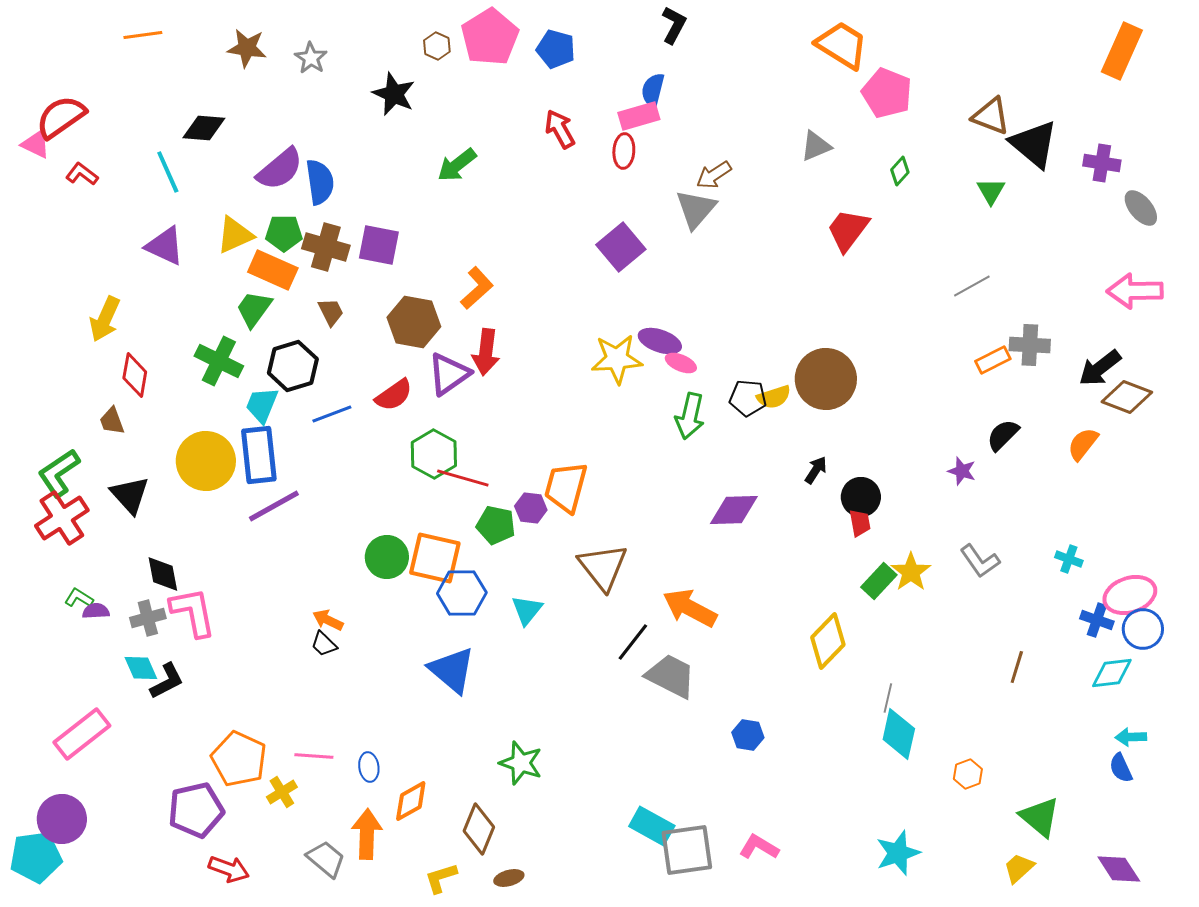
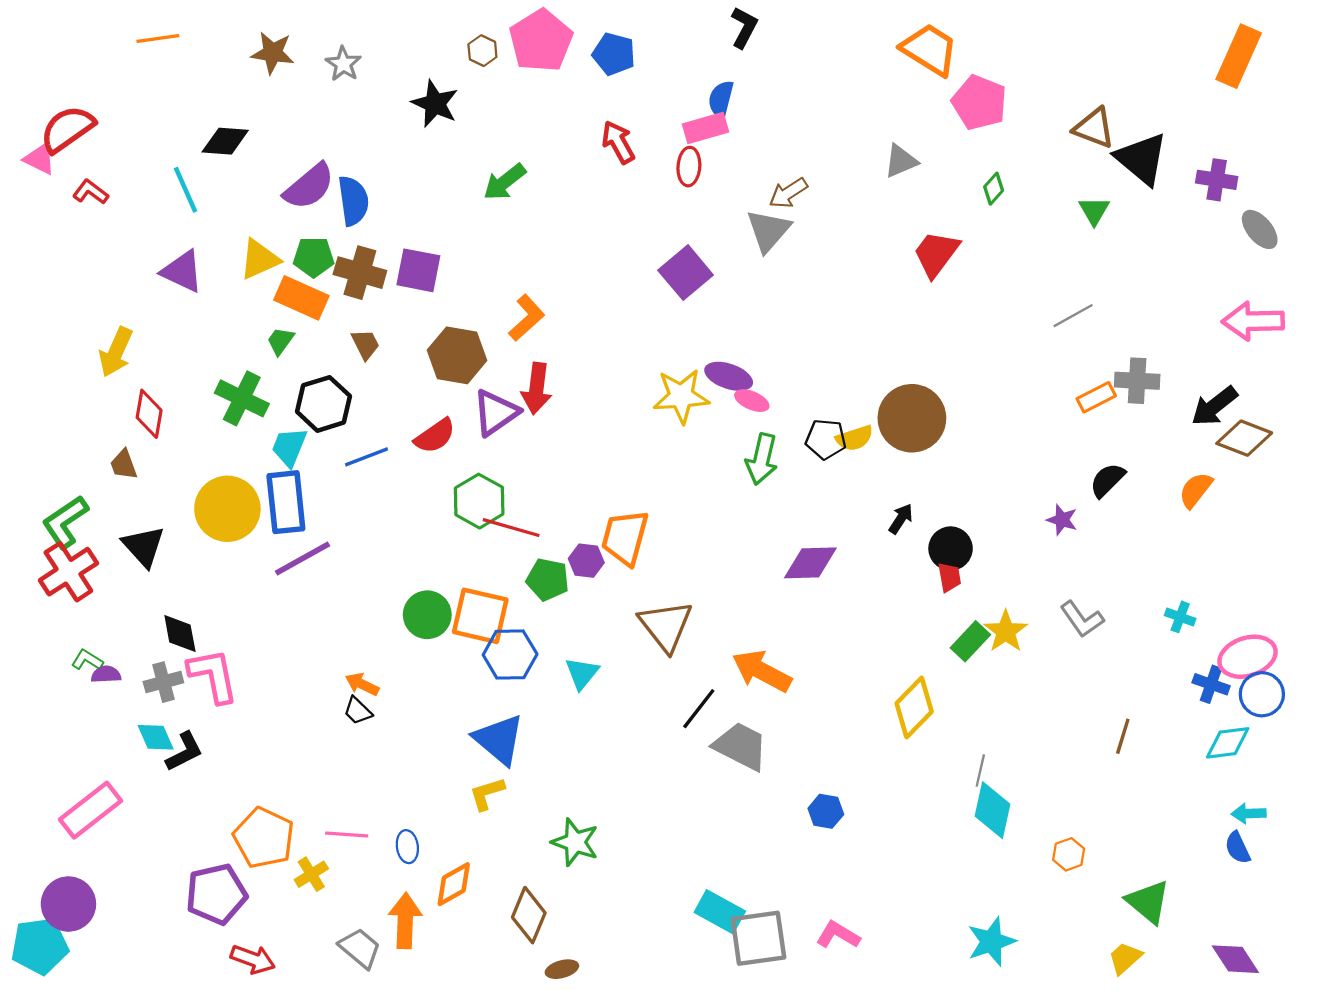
green trapezoid: (254, 309) -> (280, 341), size x0.7
yellow L-shape: (441, 878) -> (487, 794), moved

